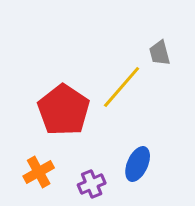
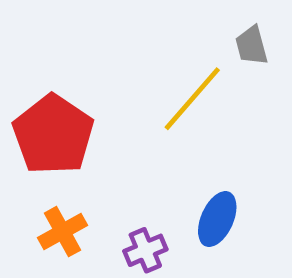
red pentagon: (64, 110) -> (53, 135), moved

